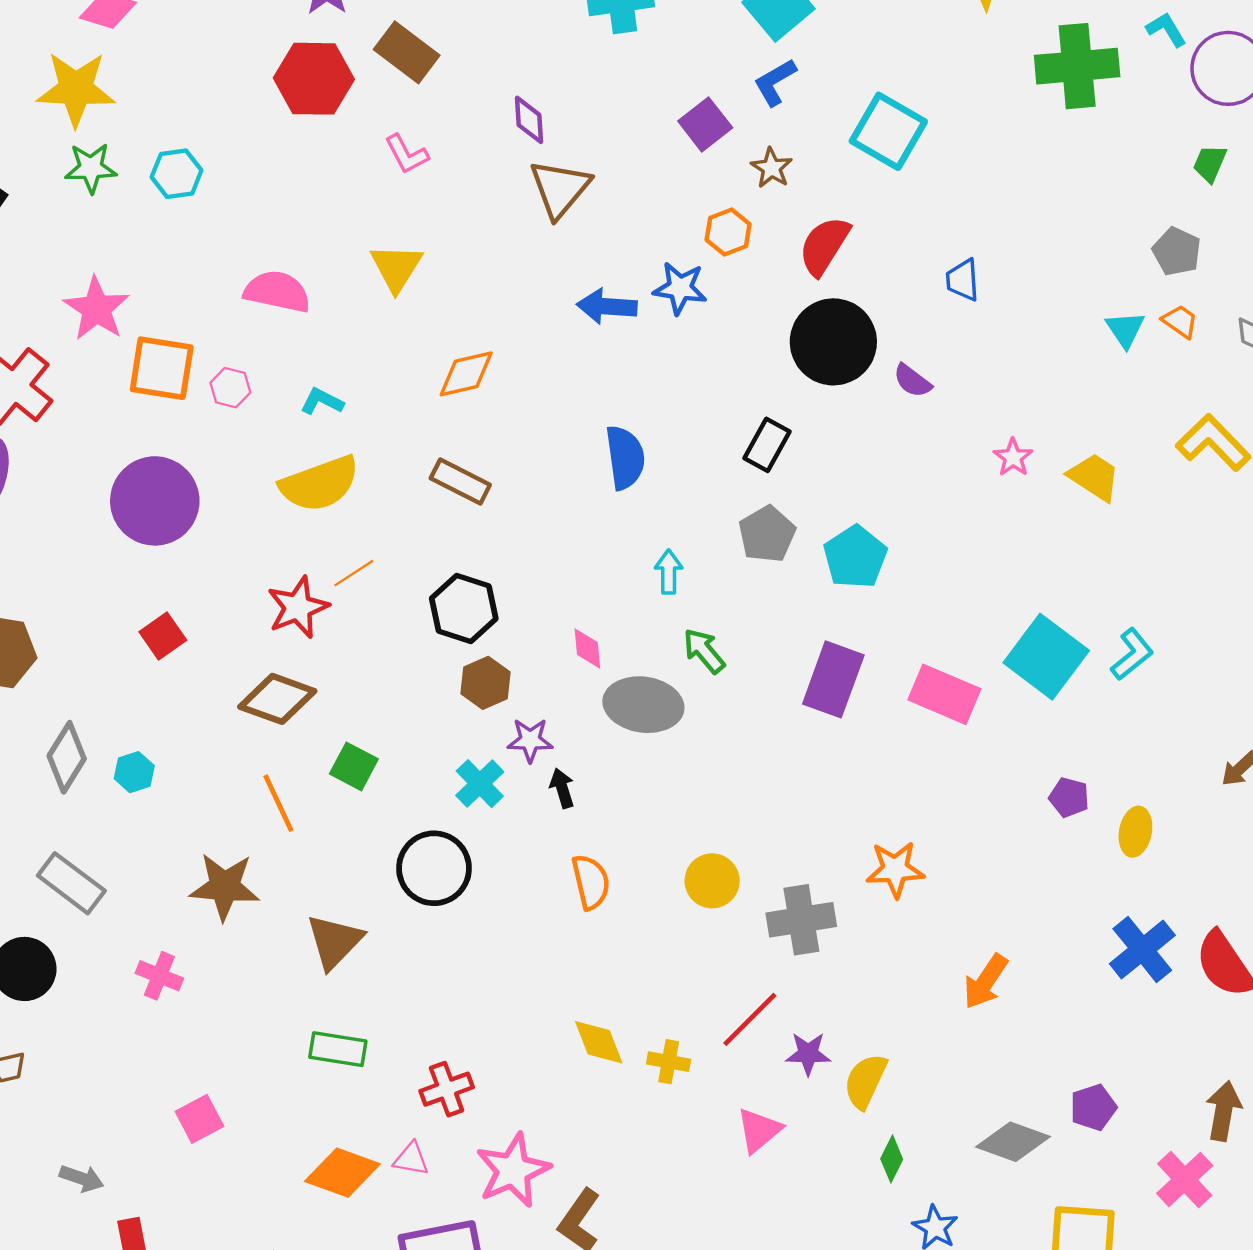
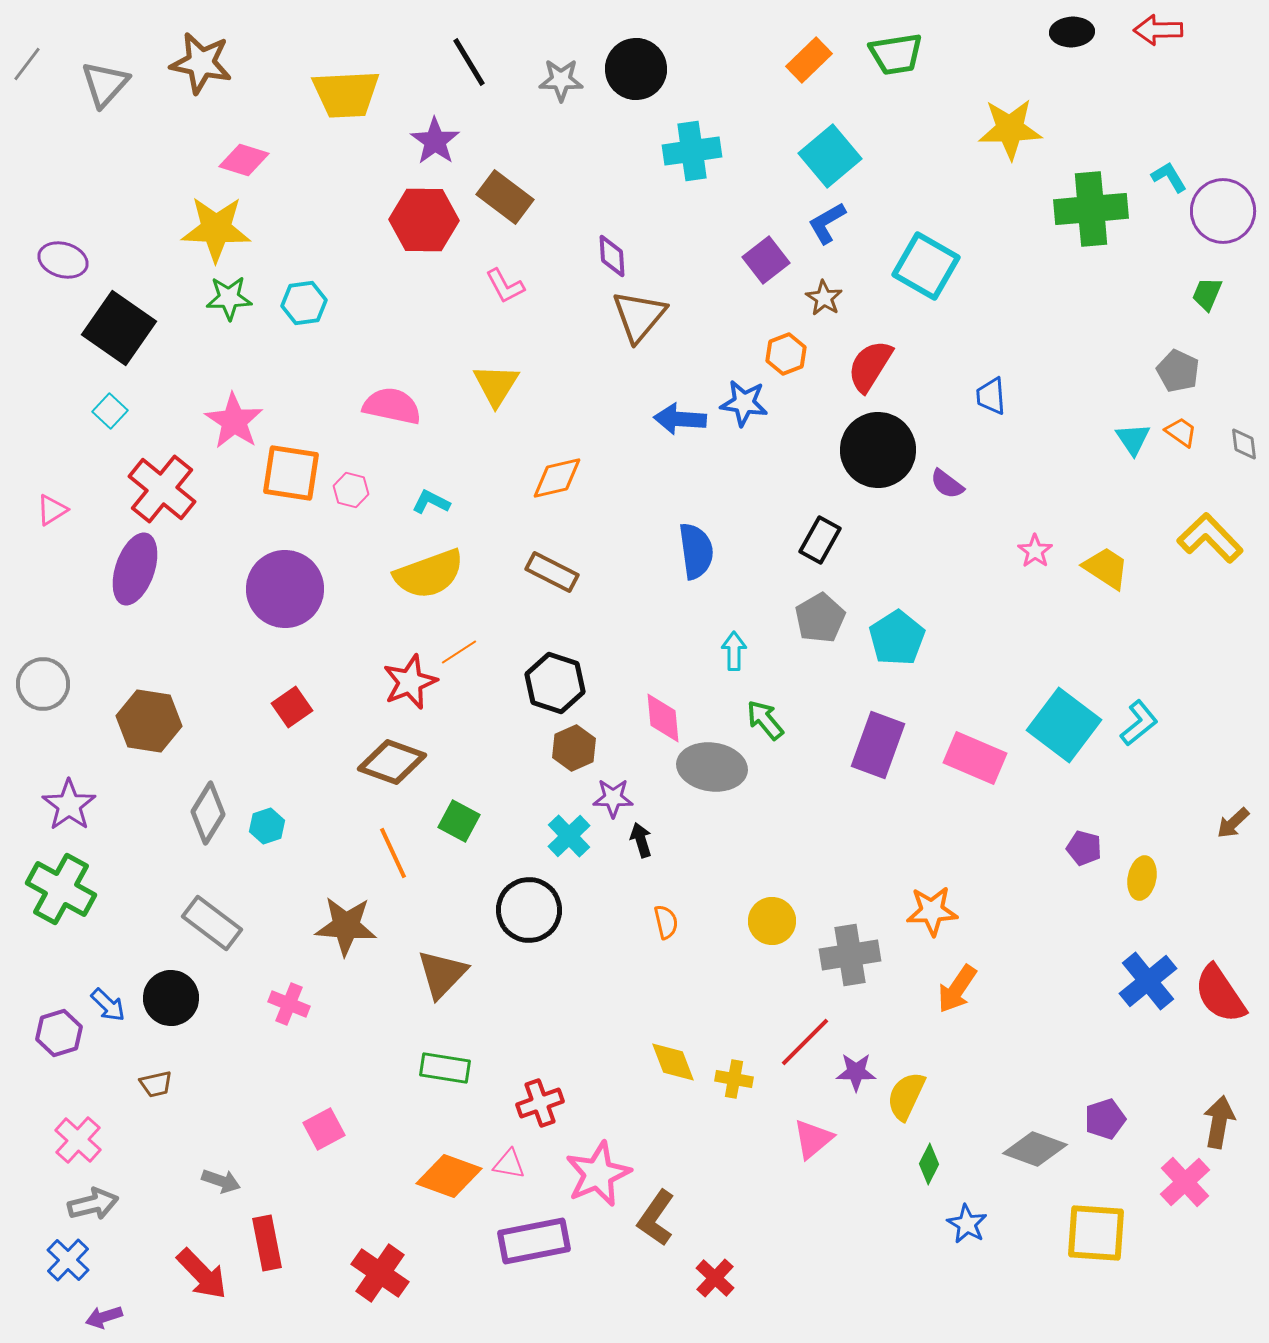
pink diamond: (587, 649) -> (663, 718), size x1.4
orange semicircle: (591, 882) -> (666, 922), size x0.7
orange arrow: (986, 982) -> (957, 989), moved

